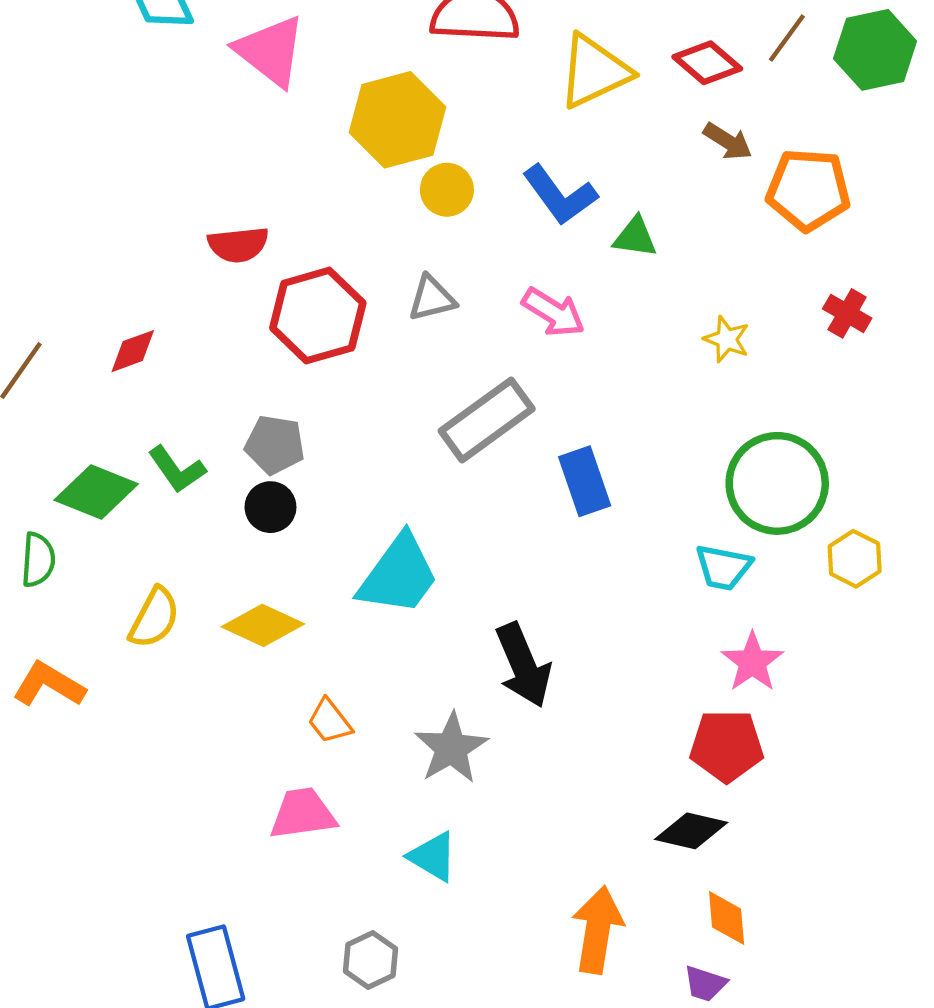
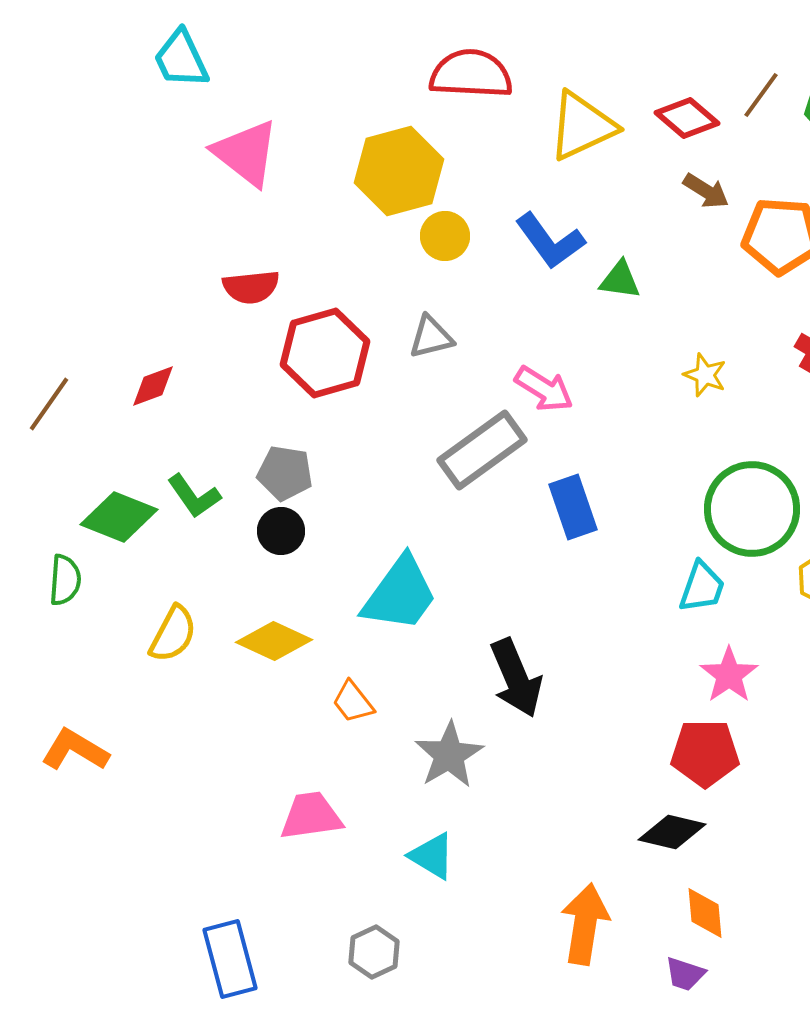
pink triangle: (270, 51) -> (246, 153), moved
pink arrow: (553, 312) -> (544, 389), moved
cyan trapezoid: (723, 567) -> (702, 587), turned -82
orange L-shape: (49, 685) -> (75, 750), moved
orange trapezoid: (330, 721) -> (353, 702), moved

